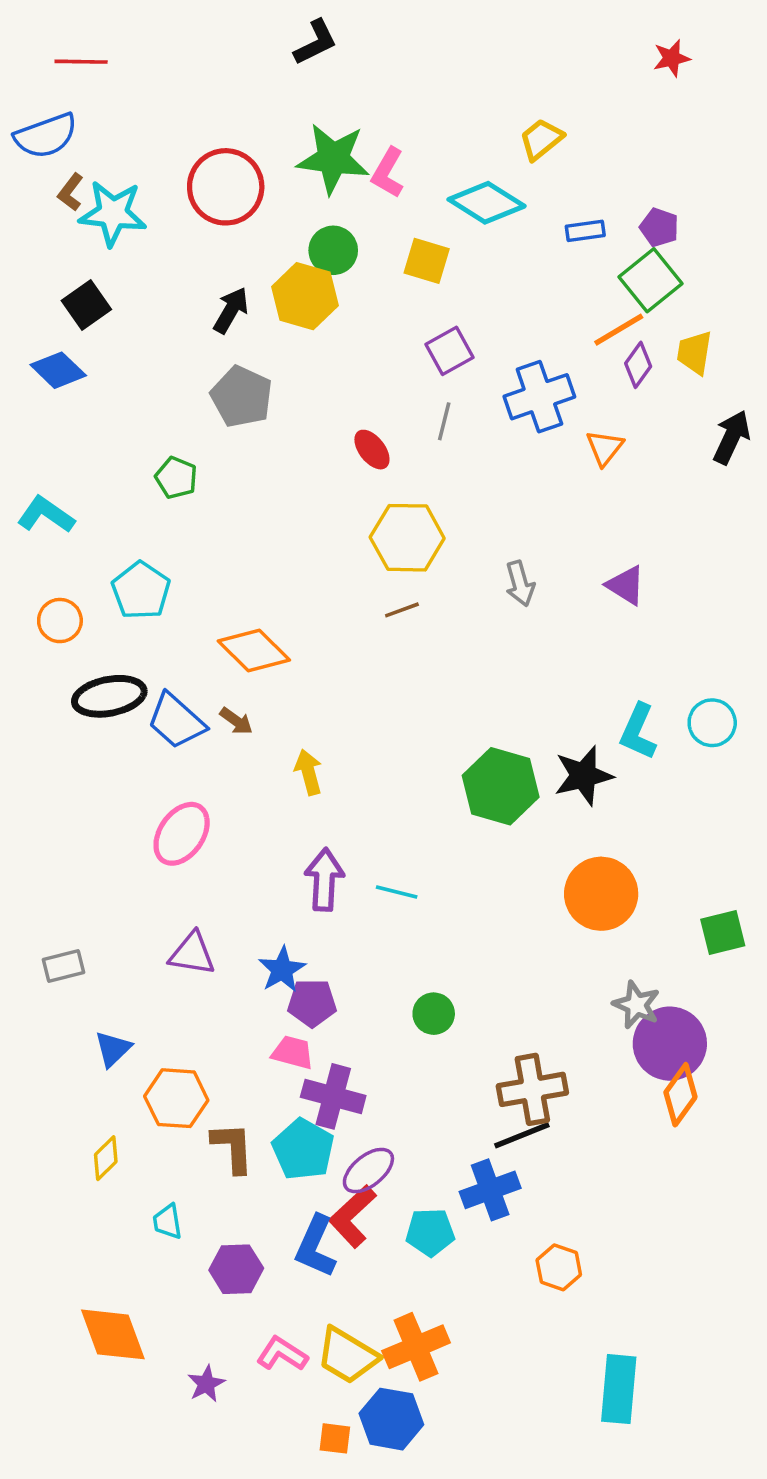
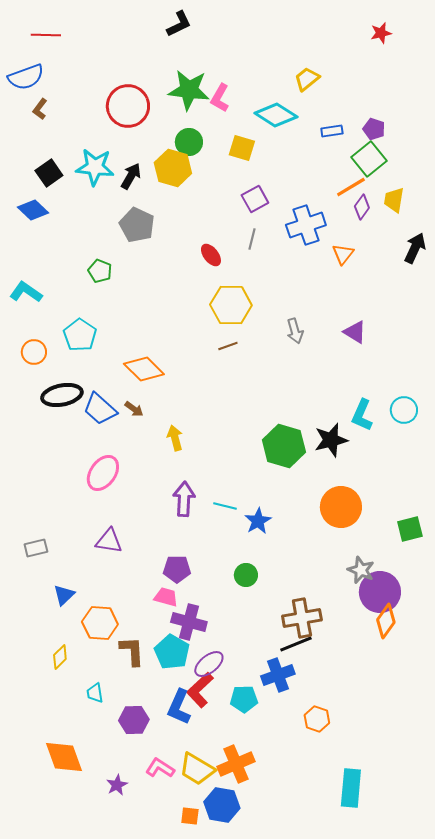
cyan star: (113, 213) -> (95, 167), moved
blue star: (282, 970) -> (258, 521), moved

